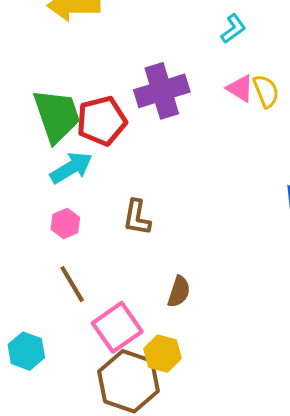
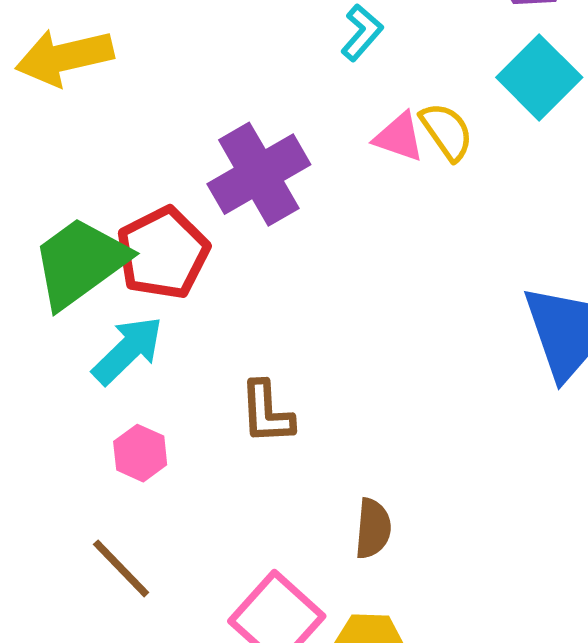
green trapezoid: (57, 116) -> (80, 262), turned -94
brown line: (72, 284) -> (121, 568), moved

